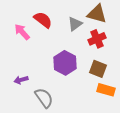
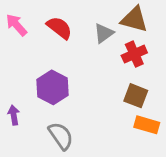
pink arrow: (22, 32) -> (16, 25), moved
purple hexagon: (65, 63) -> (53, 87), moved
purple arrow: (21, 80) -> (14, 115), moved, turned 96

